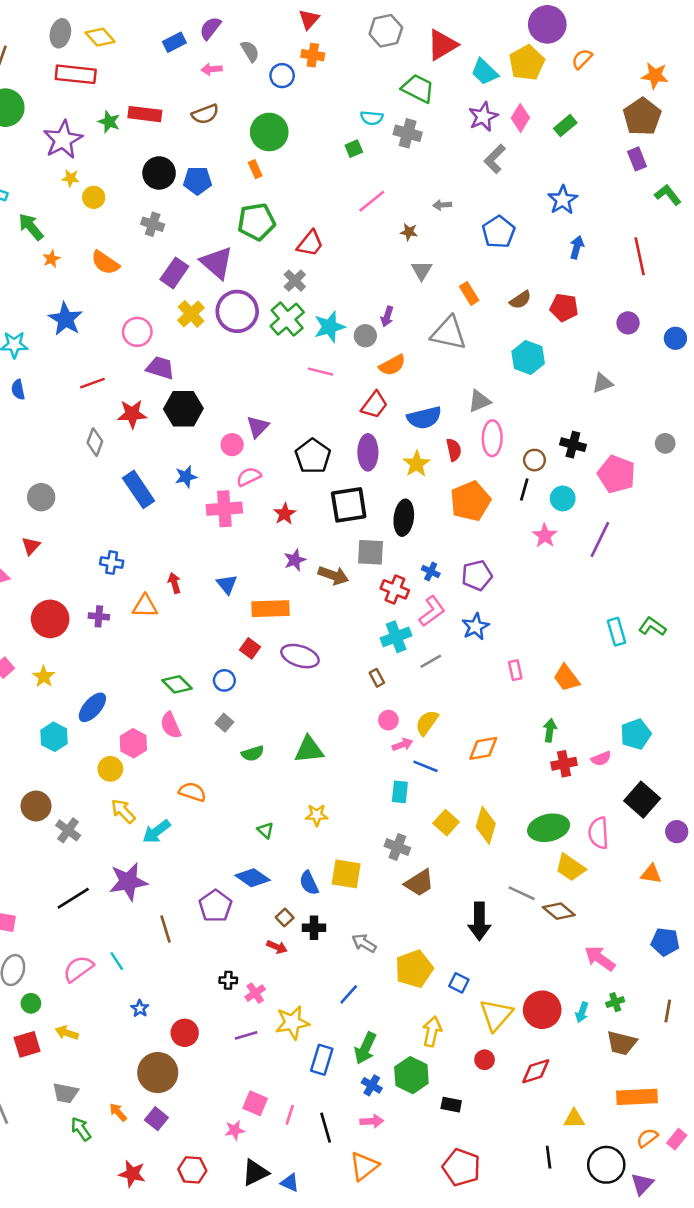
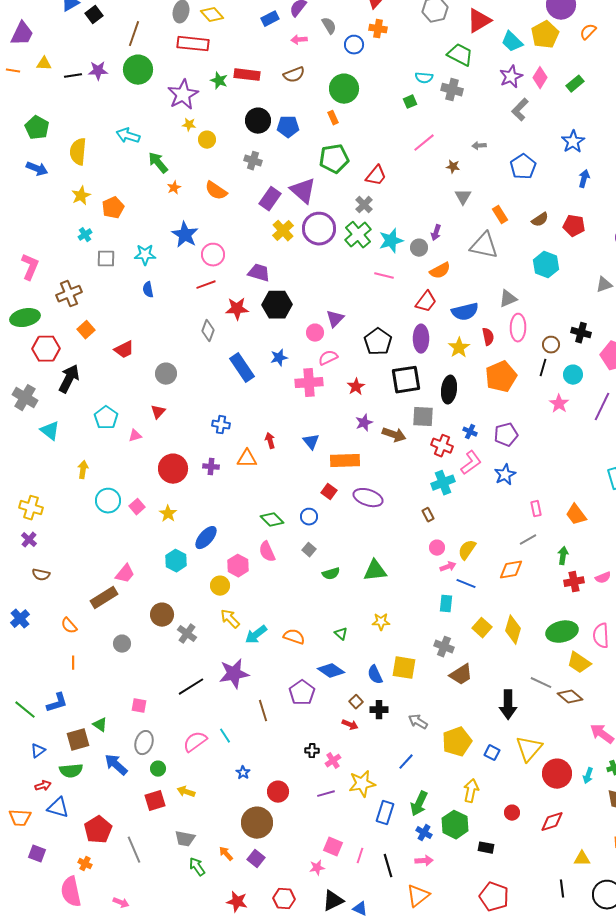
pink circle: (137, 332) -> (213, 255), moved
gray line: (431, 661) -> (528, 540), moved
orange semicircle: (192, 792) -> (294, 637), moved
yellow triangle: (496, 1015) -> (529, 749), moved

